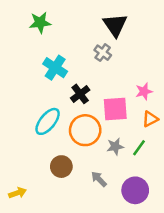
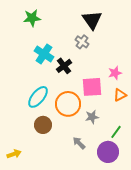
black cross: (80, 94) -> (64, 66), moved
green line: (139, 148) -> (116, 132), moved
brown circle: (61, 167) -> (43, 125), moved

